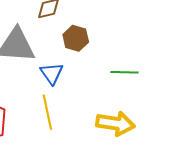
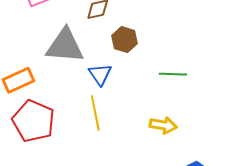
yellow arrow: (115, 124) -> (163, 125), size x0.7

